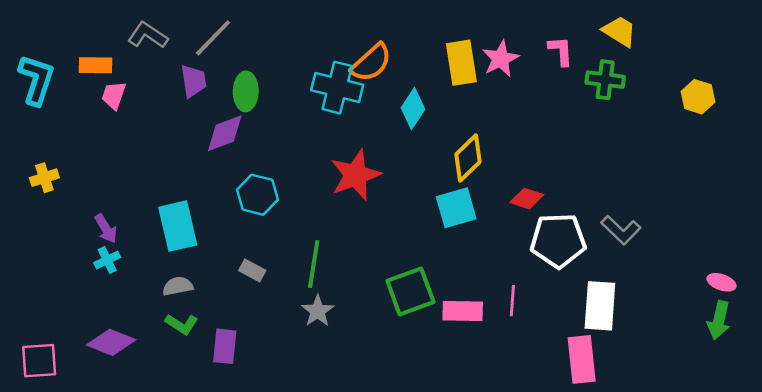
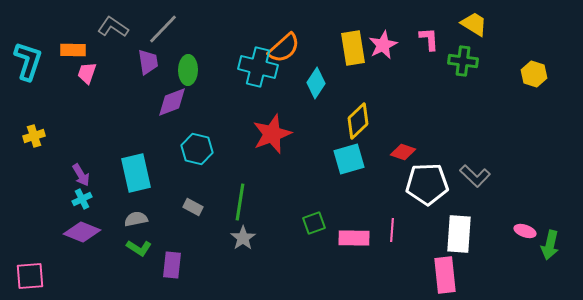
pink ellipse: (721, 282) -> (525, 231), moved
green square: (410, 291) -> (314, 223), size x0.6
purple diamond: (111, 342) -> (82, 232), moved

